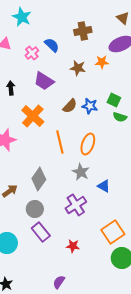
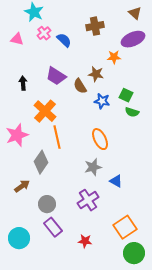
pink cross: (32, 53) -> (44, 33), moved
brown star: (78, 68) -> (96, 74), moved
brown semicircle: (70, 106) -> (80, 86), moved, turned 105
orange line: (60, 142) -> (57, 137), moved
orange ellipse: (88, 144) -> (100, 139), turned -45
gray star: (81, 172) -> (93, 167), turned 30
gray diamond: (39, 179) -> (41, 162), moved

